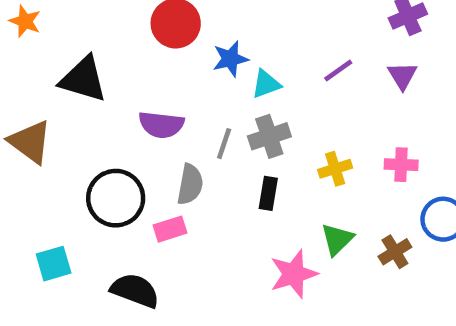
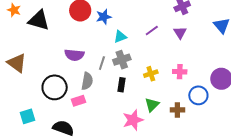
blue star: (230, 59) -> (104, 17), moved
black triangle: (83, 79) -> (39, 20), moved
brown cross: (395, 252) -> (177, 110), turned 32

